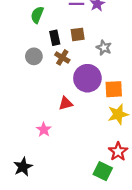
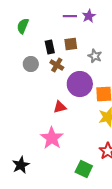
green semicircle: (37, 15) -> (23, 26), moved
pink star: (44, 130) -> (52, 138), moved, size x1.6
green square: (103, 171) -> (84, 169), moved

